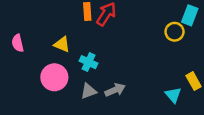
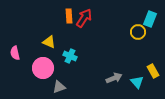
pink semicircle: (18, 43) -> (15, 53), moved
gray arrow: (115, 90) -> (114, 78), moved
gray triangle: (89, 91) -> (59, 87), moved

